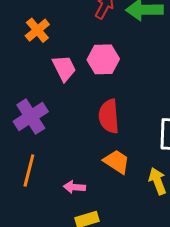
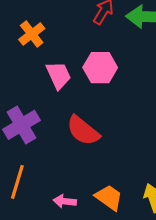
red semicircle: (109, 116) -> (83, 131), moved, turned -48
orange trapezoid: (117, 162) -> (109, 197), moved

